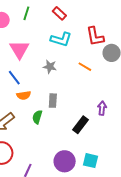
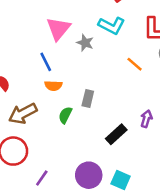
gray star: (50, 67) -> (85, 43), moved

